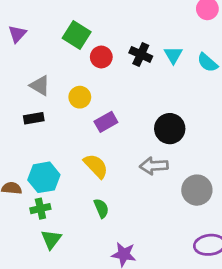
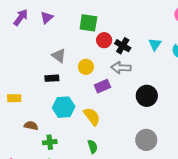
green square: (77, 35) -> (88, 23), turned -30
black cross: (141, 54) -> (123, 46), moved
gray arrow: (154, 166) -> (121, 68), moved
cyan hexagon: (44, 177) -> (64, 107), moved
gray circle: (197, 190) -> (146, 140), moved

